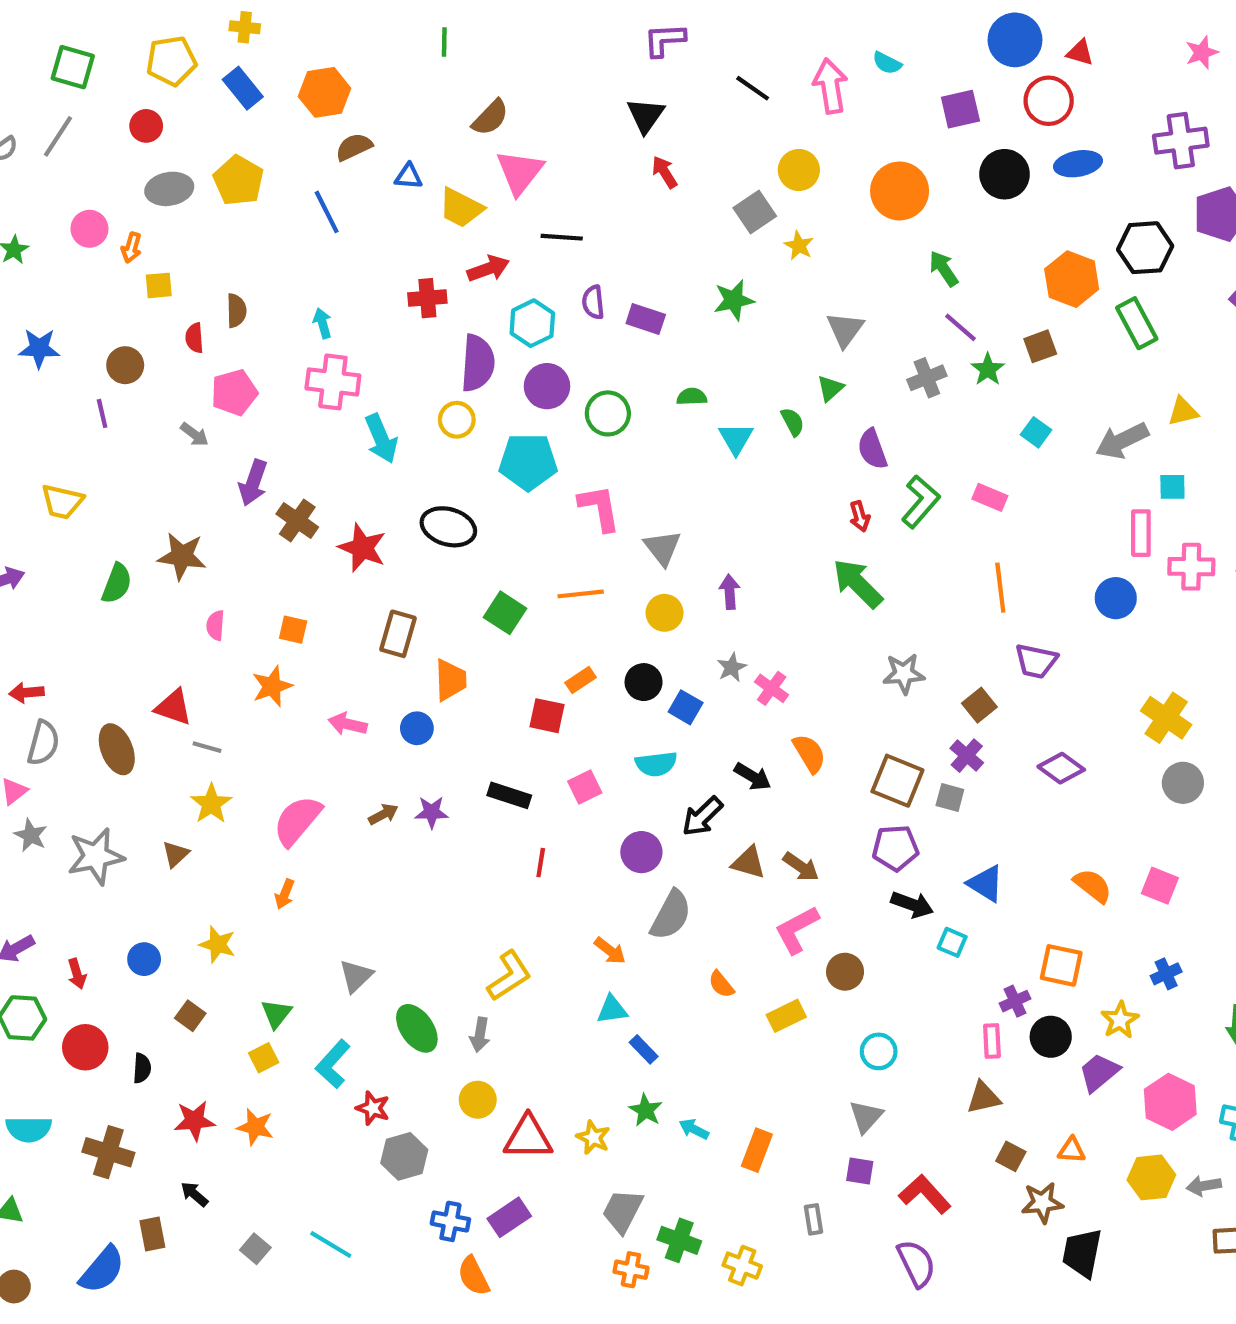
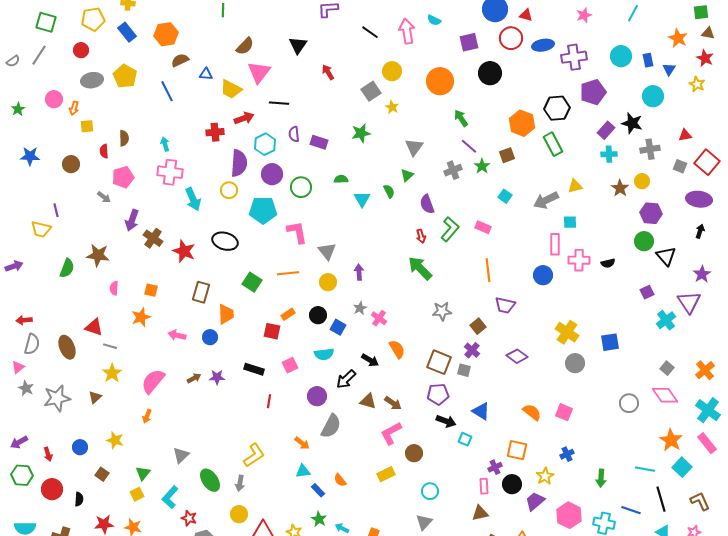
black triangle: (646, 115) -> (298, 45), moved
blue ellipse: (1078, 164) -> (543, 45), moved
purple line: (102, 413) -> (56, 210), moved
orange semicircle: (721, 984) -> (340, 480), moved

